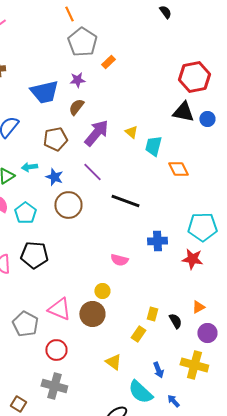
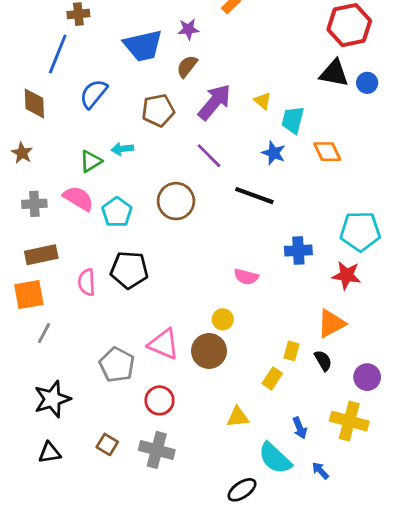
blue star: (54, 177) -> (274, 153), moved
orange triangle: (198, 307) -> (331, 323), moved, size x1.6
yellow triangle: (113, 362) -> (238, 417), turned -42
brown square: (18, 404) -> (107, 444), moved

